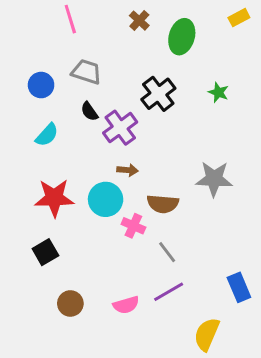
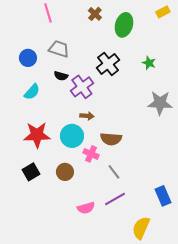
black semicircle: (89, 111) -> (61, 76), turned -40
gray star: (214, 179) -> (160, 103), moved
brown circle: (70, 303) -> (65, 172), moved

